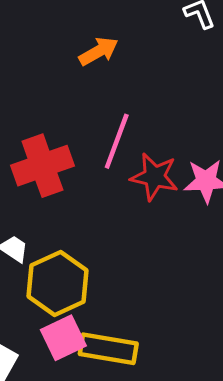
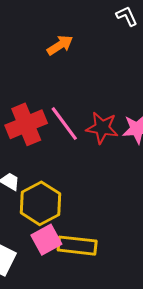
pink line: (117, 141) -> (64, 124), moved, turned -54

